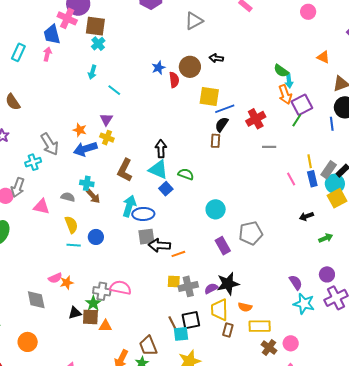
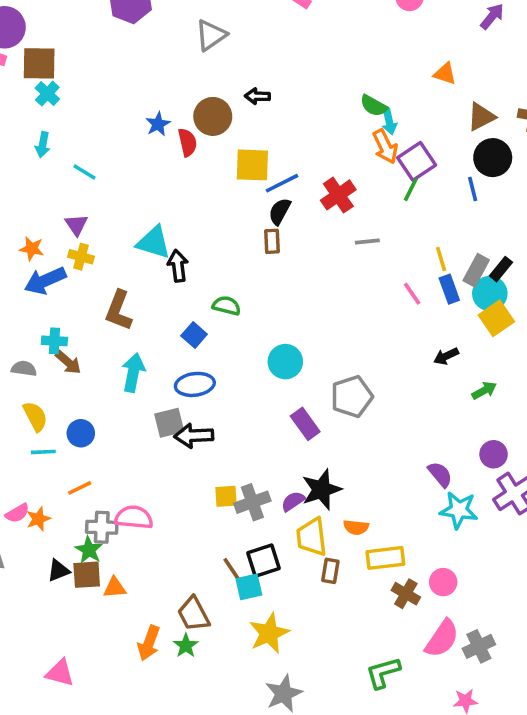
cyan triangle: (158, 170) -> (154, 242), moved
blue ellipse: (143, 214) -> (195, 384), moved
orange line: (178, 254) -> (80, 488), moved

